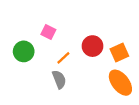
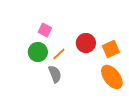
green circle: (24, 51) -> (38, 52), moved

